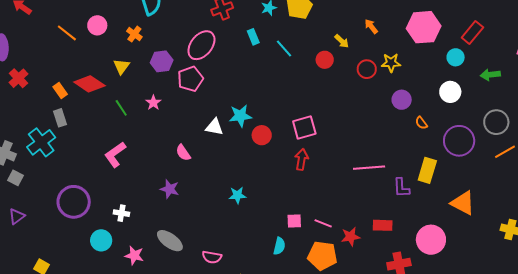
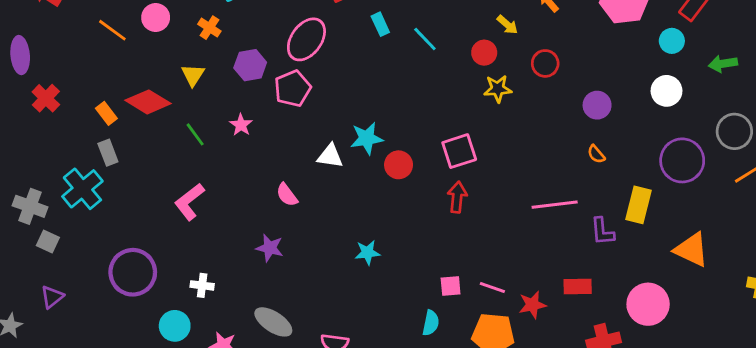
yellow star: (391, 63) -> (498, 89), moved
orange semicircle: (421, 123) -> (596, 154), moved

